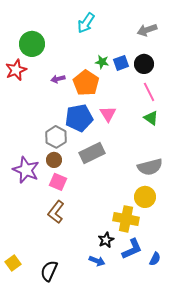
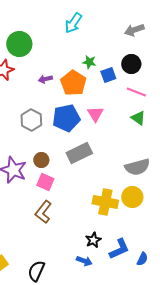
blue square: (121, 63) -> (108, 75), moved
pink line: (149, 92) -> (136, 92), turned -42
gray hexagon: (56, 137) -> (31, 120), moved
yellow cross: (126, 219) -> (105, 202), moved

